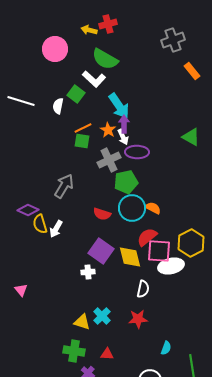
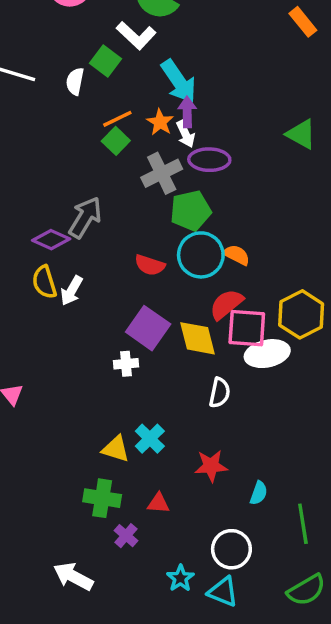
green square: (82, 141) -> (116, 141), turned 35
purple diamond: (28, 210) -> (51, 240), moved
red star: (138, 319) -> (211, 466), moved

